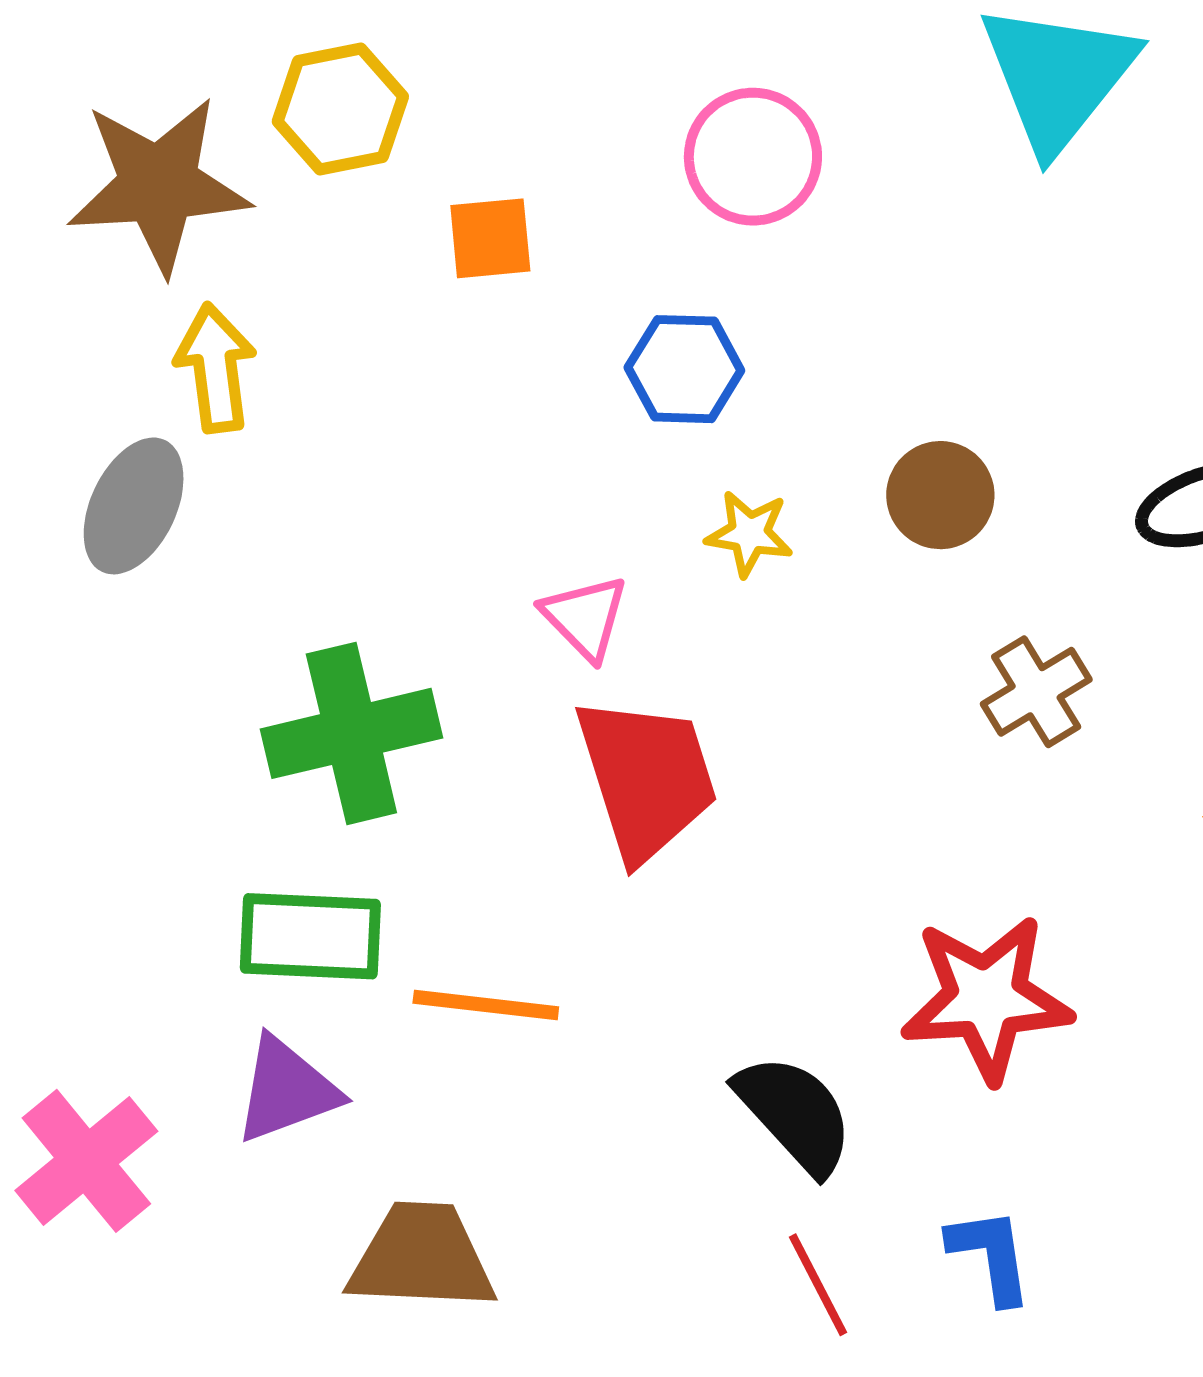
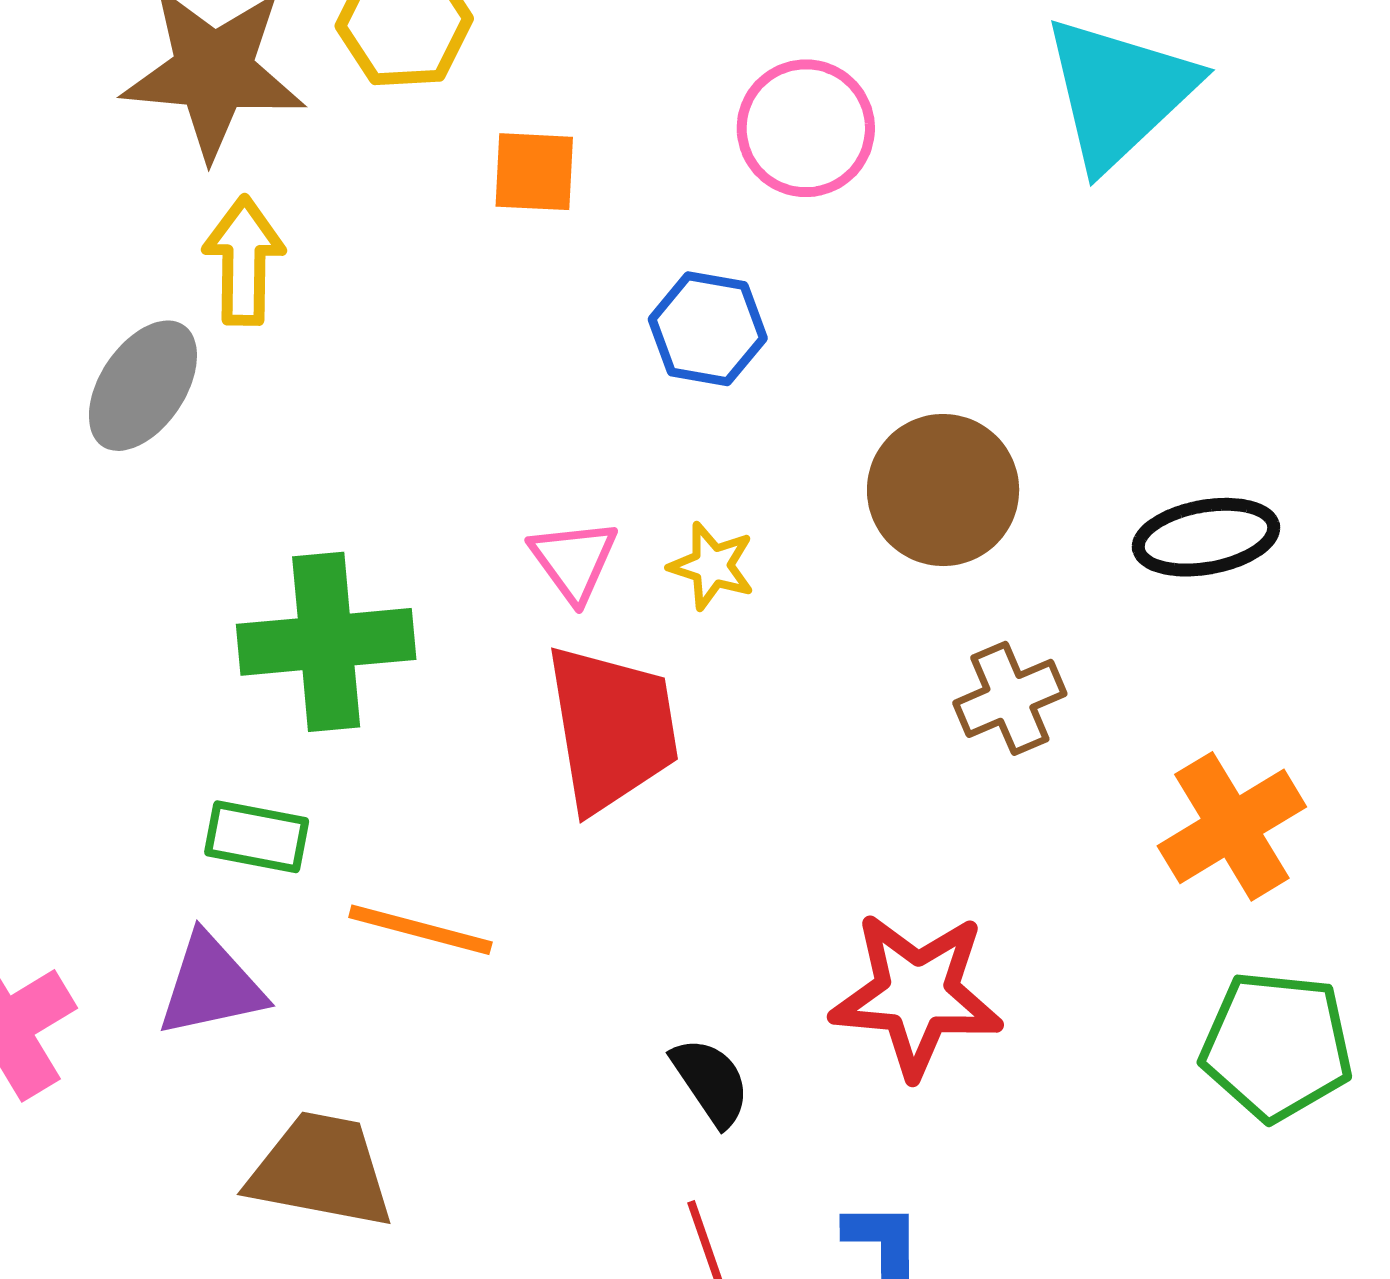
brown circle: (940, 495) -> (943, 490), size x1.4
yellow star: (749, 534) -> (712, 566), moved
green rectangle: (310, 936) -> (257, 837), size x0.7
black semicircle: (795, 1114) -> (711, 1082), size x0.7

